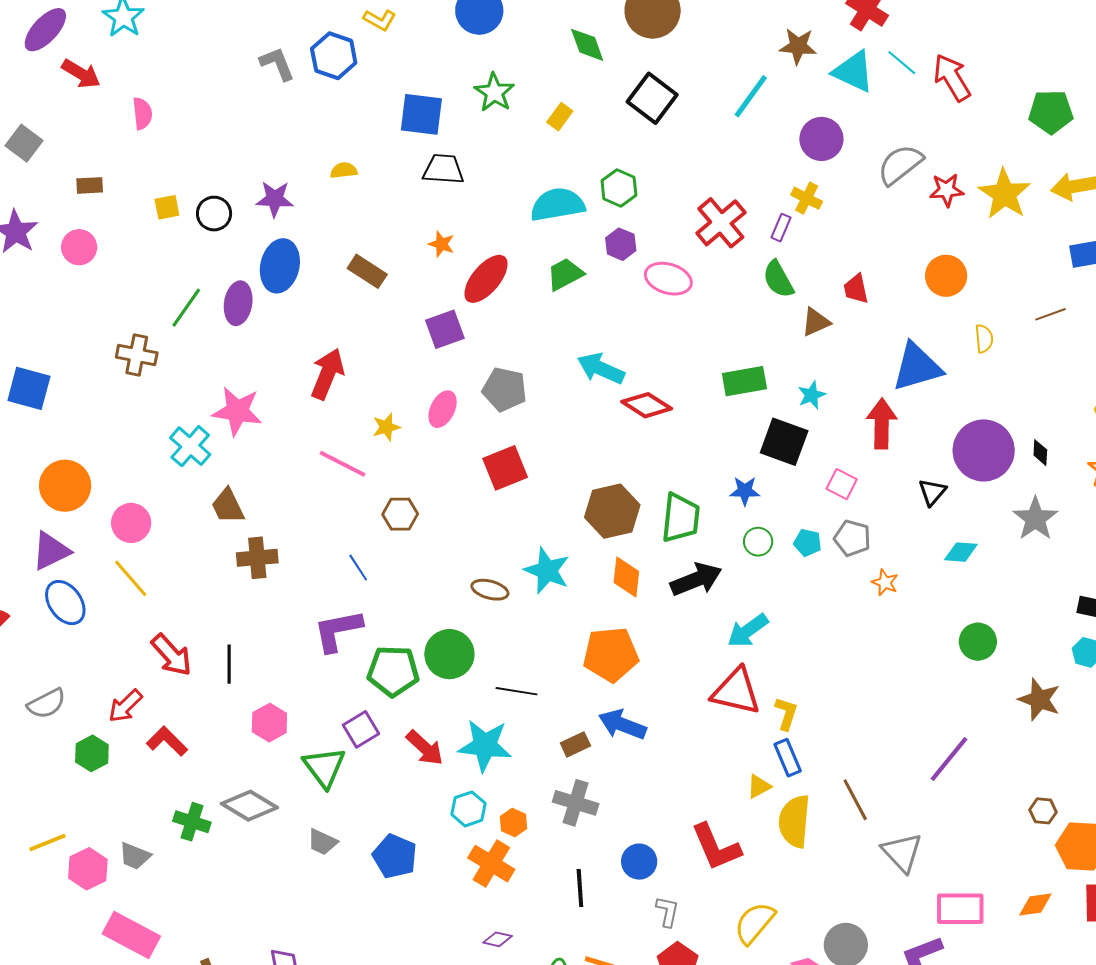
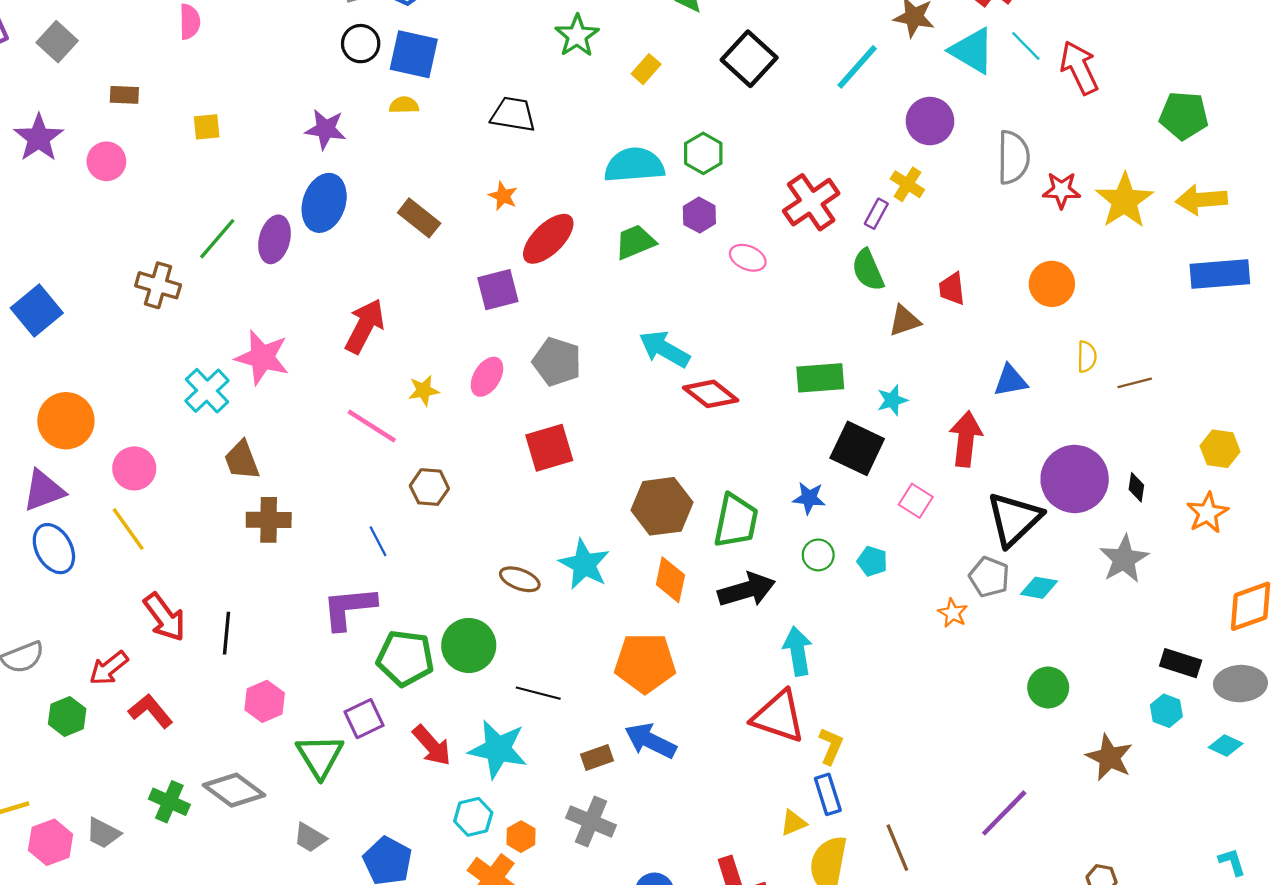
blue square: (421, 114) -> (414, 54), moved
gray semicircle: (900, 165) -> (1013, 157), turned 123
black circle: (214, 214) -> (361, 44), moved
pink ellipse: (668, 279) -> (748, 258), size x0.7
brown line: (1051, 314) -> (1135, 383), moved
blue triangle: (917, 367) -> (1010, 381), size x0.6
blue square: (29, 388) -> (37, 310), turned 30
black triangle: (932, 492) -> (1014, 519), size x1.8
gray pentagon: (852, 538) -> (989, 577), moved
cyan arrow: (748, 631) -> (798, 651), turned 111

